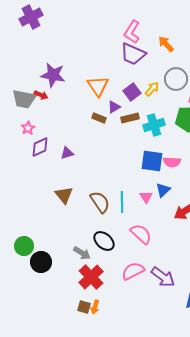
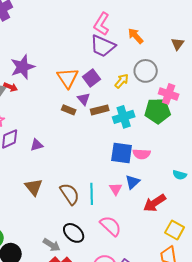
purple star: (53, 75) -> (23, 67), turned -30
purple square: (132, 92) -> (92, 78), moved
purple triangle: (114, 107) -> (84, 99), turned -40

